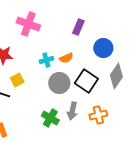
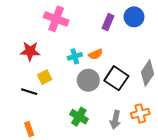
blue circle: (103, 48) -> (134, 17), moved
gray arrow: (72, 111) -> (115, 120), moved
orange cross: (98, 115) -> (140, 113), moved

